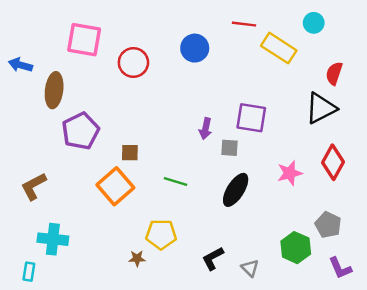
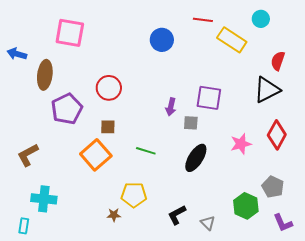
red circle: (133, 63) -> (109, 88), moved

